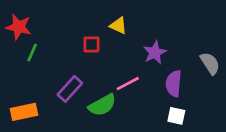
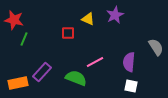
purple star: (155, 53) -> (115, 15), moved
purple rectangle: (70, 89) -> (42, 72), moved
green semicircle: (102, 105) -> (76, 78), turned -130

